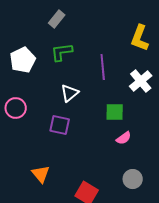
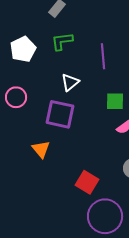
purple square: (60, 125) -> (60, 114), size x1.4
orange triangle: (41, 174) -> (41, 149), moved

